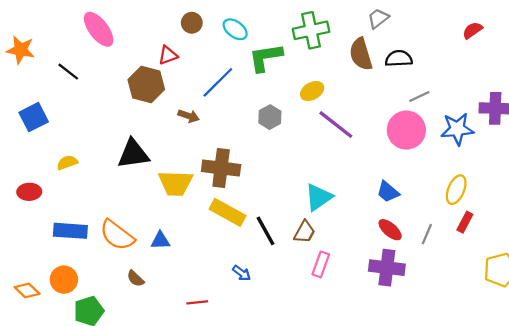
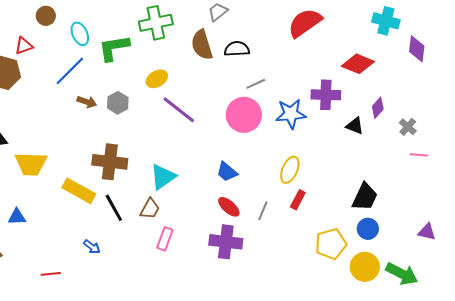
cyan ellipse: (235, 29) -> (80, 34), moved, turned 30
red semicircle: (472, 30) -> (305, 23), size x1.8
brown arrow: (189, 116) -> (87, 102), moved
brown cross: (221, 168) -> (110, 162), moved

